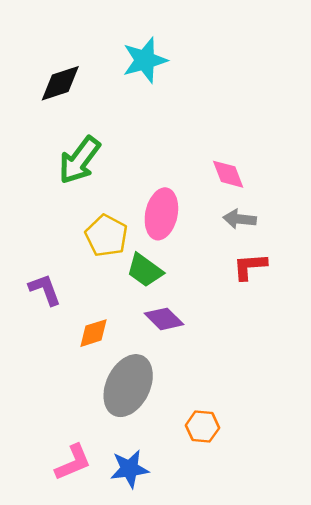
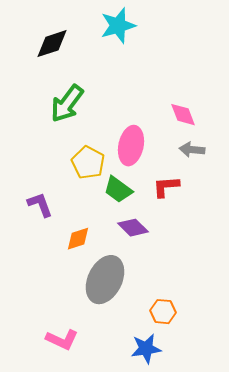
red L-shape: (250, 266) -> (166, 187), moved
pink L-shape: (73, 462) -> (62, 340), turned 48
blue star: (129, 469) -> (146, 349), moved

